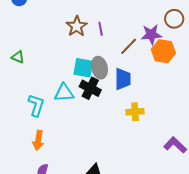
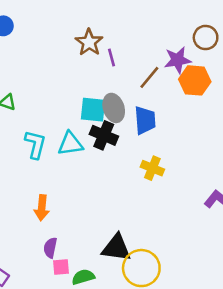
brown star: (77, 26) -> (89, 42), moved
cyan L-shape: (36, 105) -> (35, 144), moved
yellow cross: (135, 112) -> (152, 168), moved, turned 30

